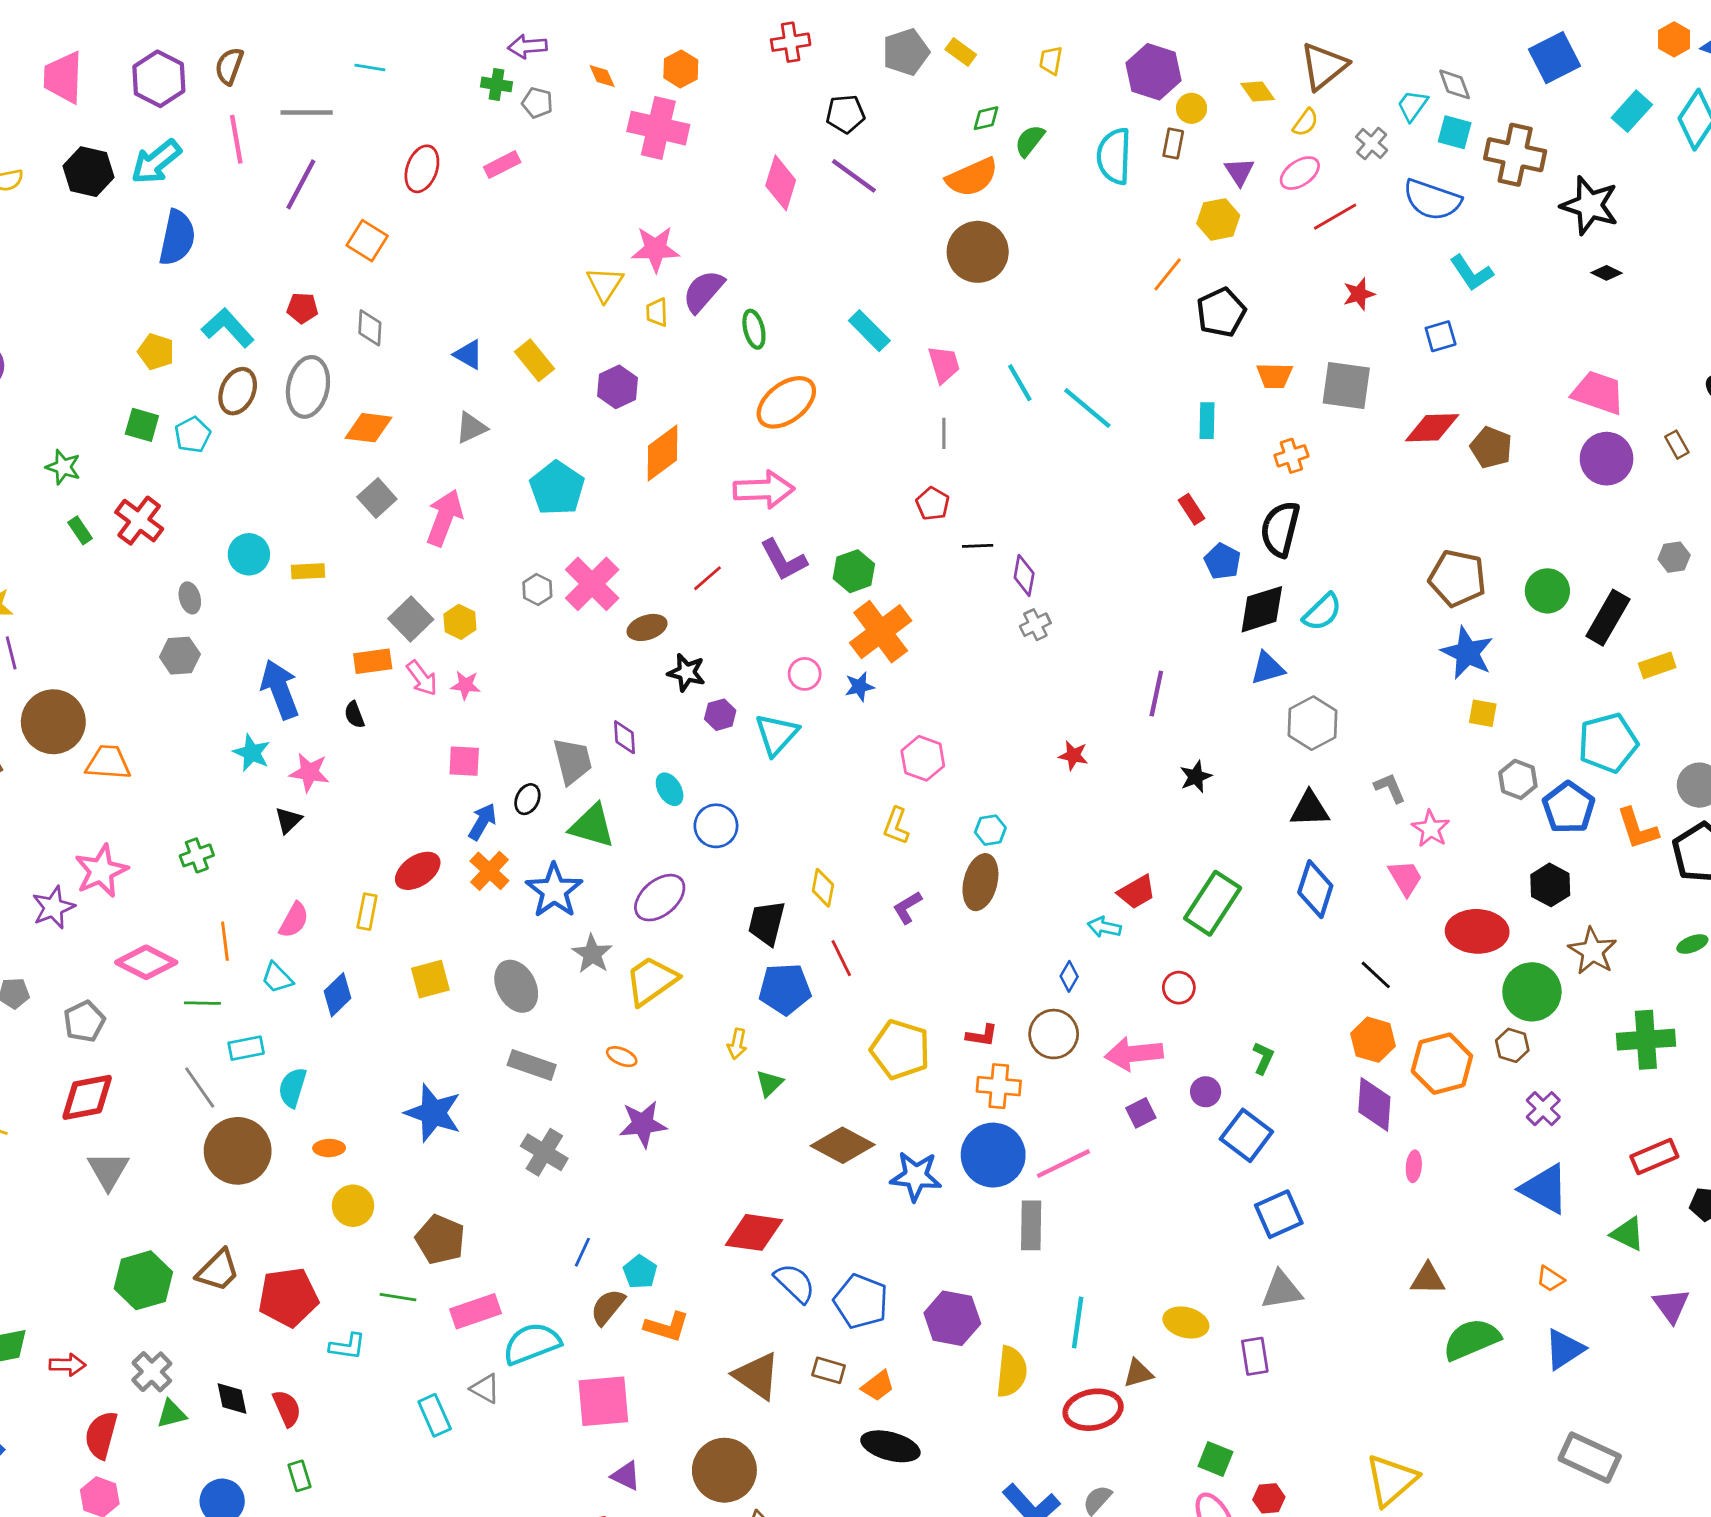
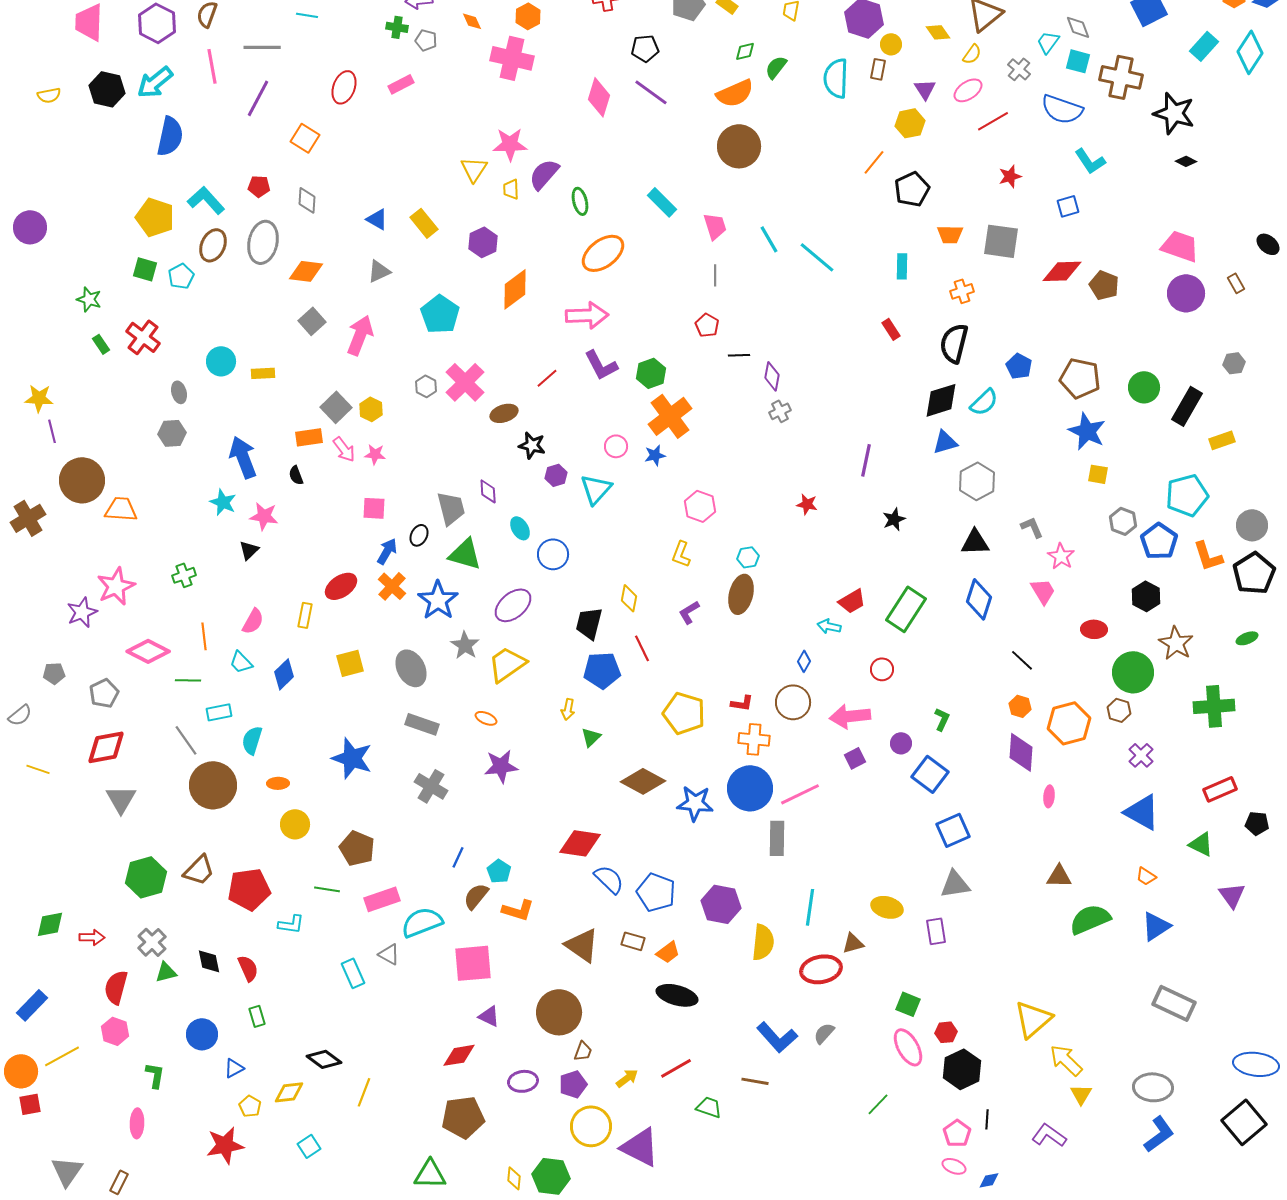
yellow pentagon: (156, 352) -> (155, 217), size x1.5
blue pentagon: (1222, 561) -> (1019, 366), moved
red ellipse: (1477, 931) -> (1094, 629), size x0.6
orange hexagon: (1373, 1040) -> (1020, 706), size x0.7

